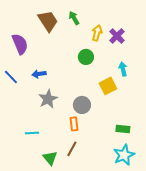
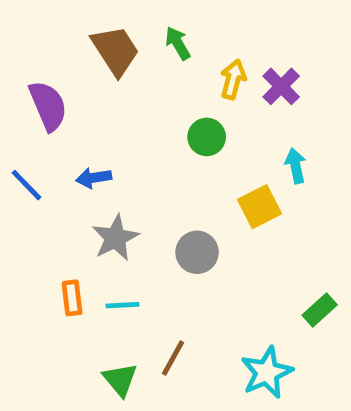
orange rectangle: (74, 124) -> (72, 298), moved
green rectangle: (123, 129) -> (320, 310), moved, turned -48
cyan line: (32, 133) -> (123, 305), moved
cyan star: (124, 155) -> (267, 372), moved

